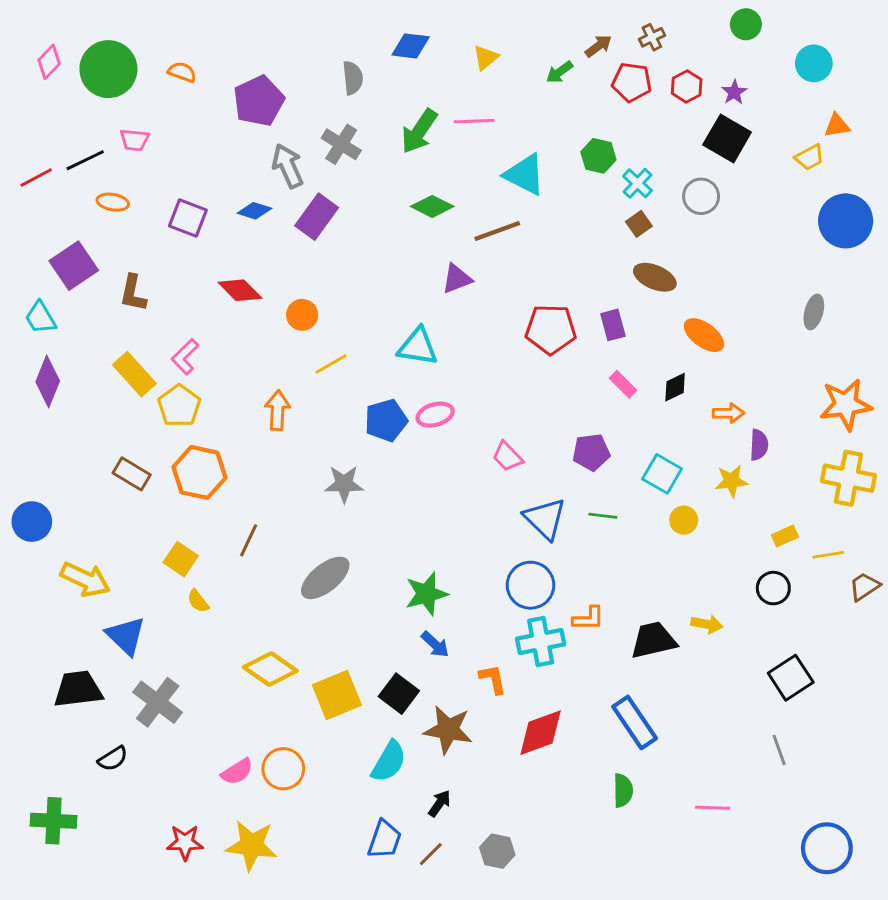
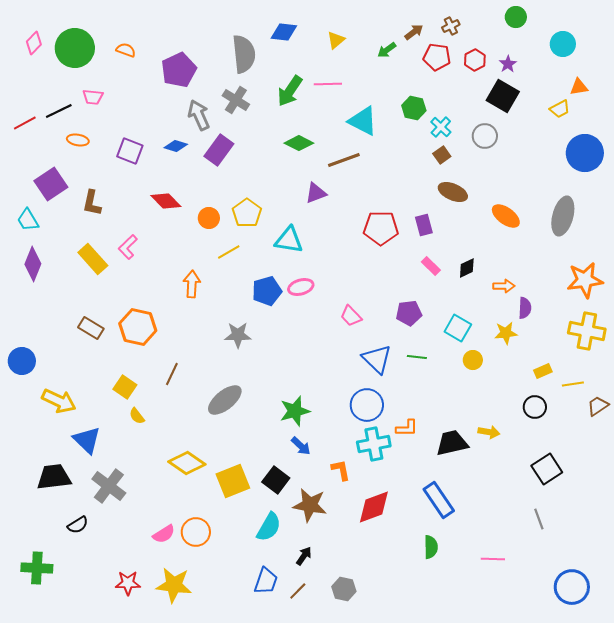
gray semicircle: (353, 78) -> (244, 54), size x1.6
gray ellipse: (814, 312) -> (563, 216), size x1.6
orange ellipse: (704, 335) -> (506, 216), moved
yellow pentagon: (179, 406) -> (247, 213), moved

